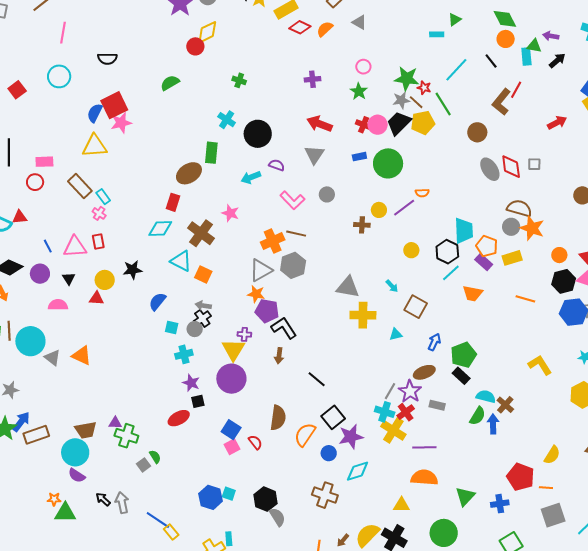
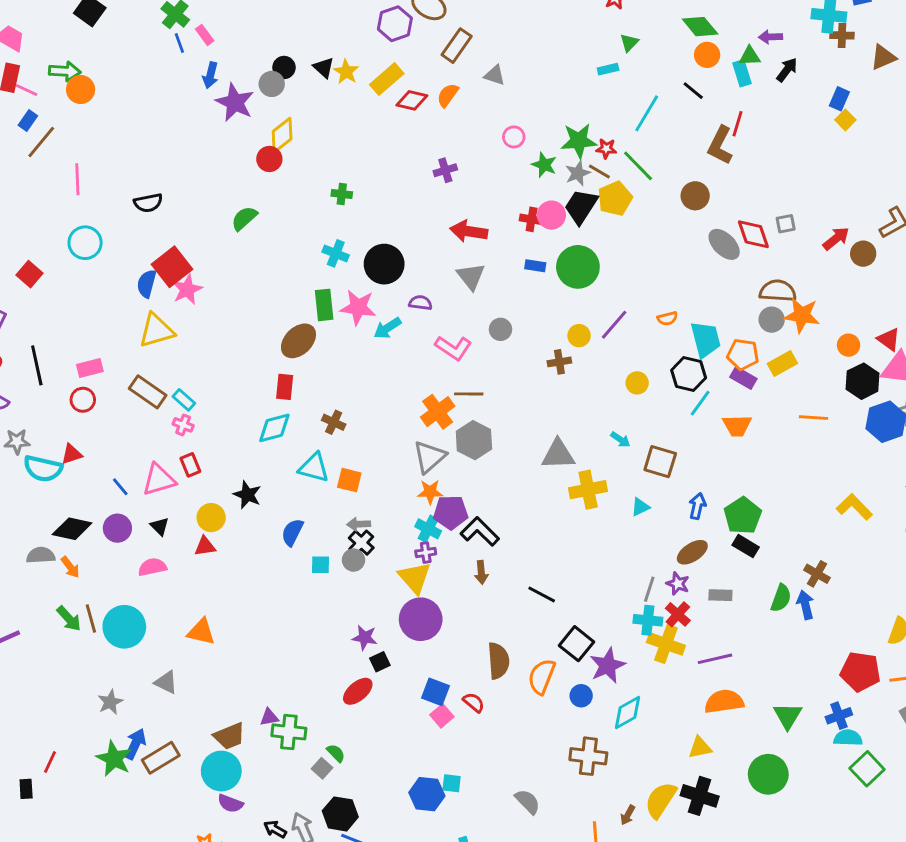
green star: (359, 91) -> (544, 165), moved
red arrow: (557, 123) -> (836, 238), moved
blue rectangle: (359, 157) -> (535, 266), turned 32
orange semicircle: (422, 193) -> (667, 318), moved
pink star: (230, 213) -> (358, 307), moved, size x1.4
brown cross: (201, 233) -> (334, 422), size x0.6
black star: (132, 270) -> (247, 495), turned -30
cyan cross: (184, 354) -> (428, 529), moved, turned -36
gray triangle: (52, 358) -> (166, 682), moved
purple star: (410, 391) -> (678, 584), size x0.7
cyan semicircle: (486, 396) -> (848, 738), moved
black hexagon: (266, 499) -> (340, 814), moved

